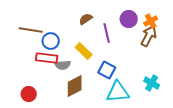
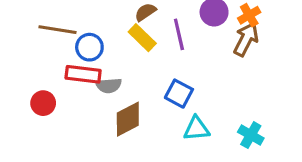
yellow rectangle: (84, 51) -> (142, 38), moved
cyan cross: (152, 83) -> (251, 135), moved
cyan triangle: (118, 92) -> (196, 129), size x0.7
red circle: (29, 94) -> (43, 103), moved

